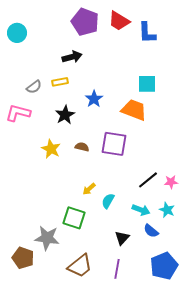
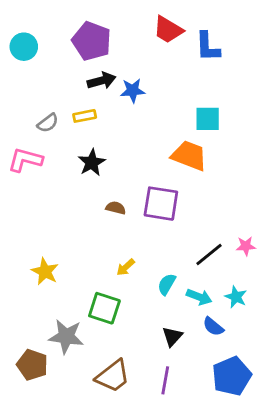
purple pentagon: (85, 22) -> (92, 41), moved
blue star: (94, 99) -> (133, 90), moved, turned 30
yellow star: (51, 149) -> (45, 271), moved
pink star: (171, 182) -> (246, 246), moved
cyan semicircle: (108, 201) -> (167, 284), moved

